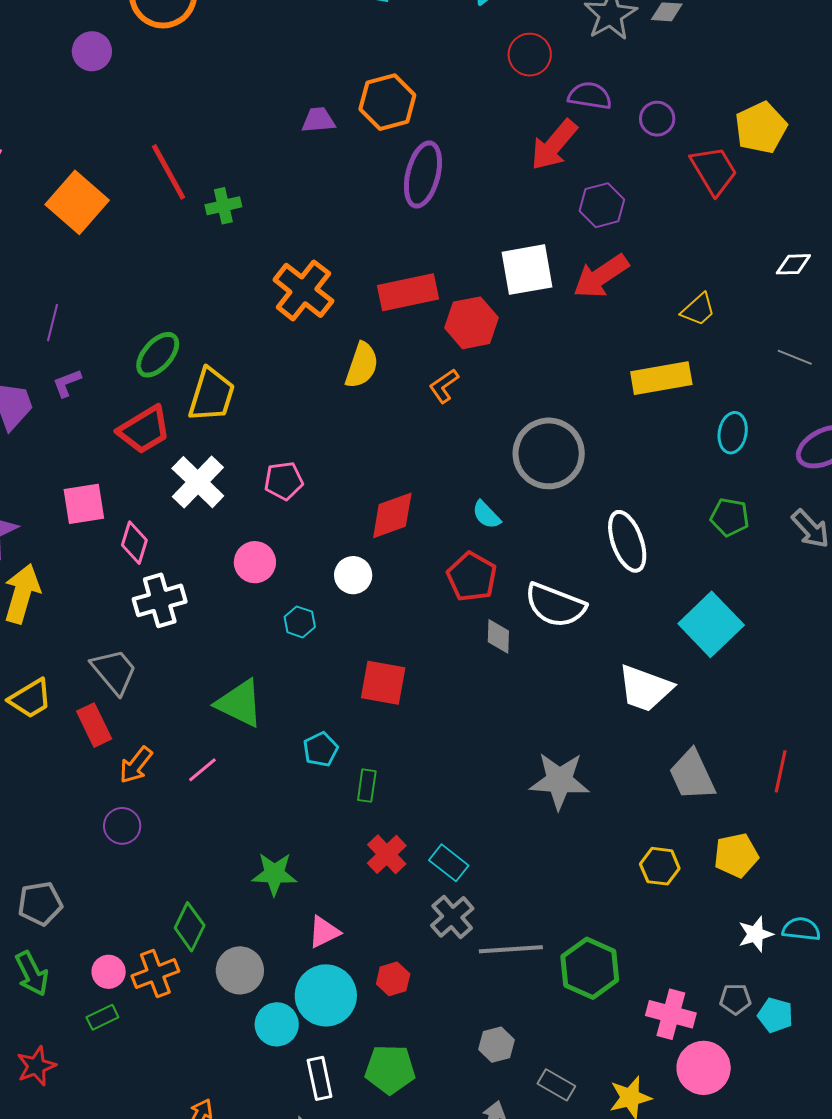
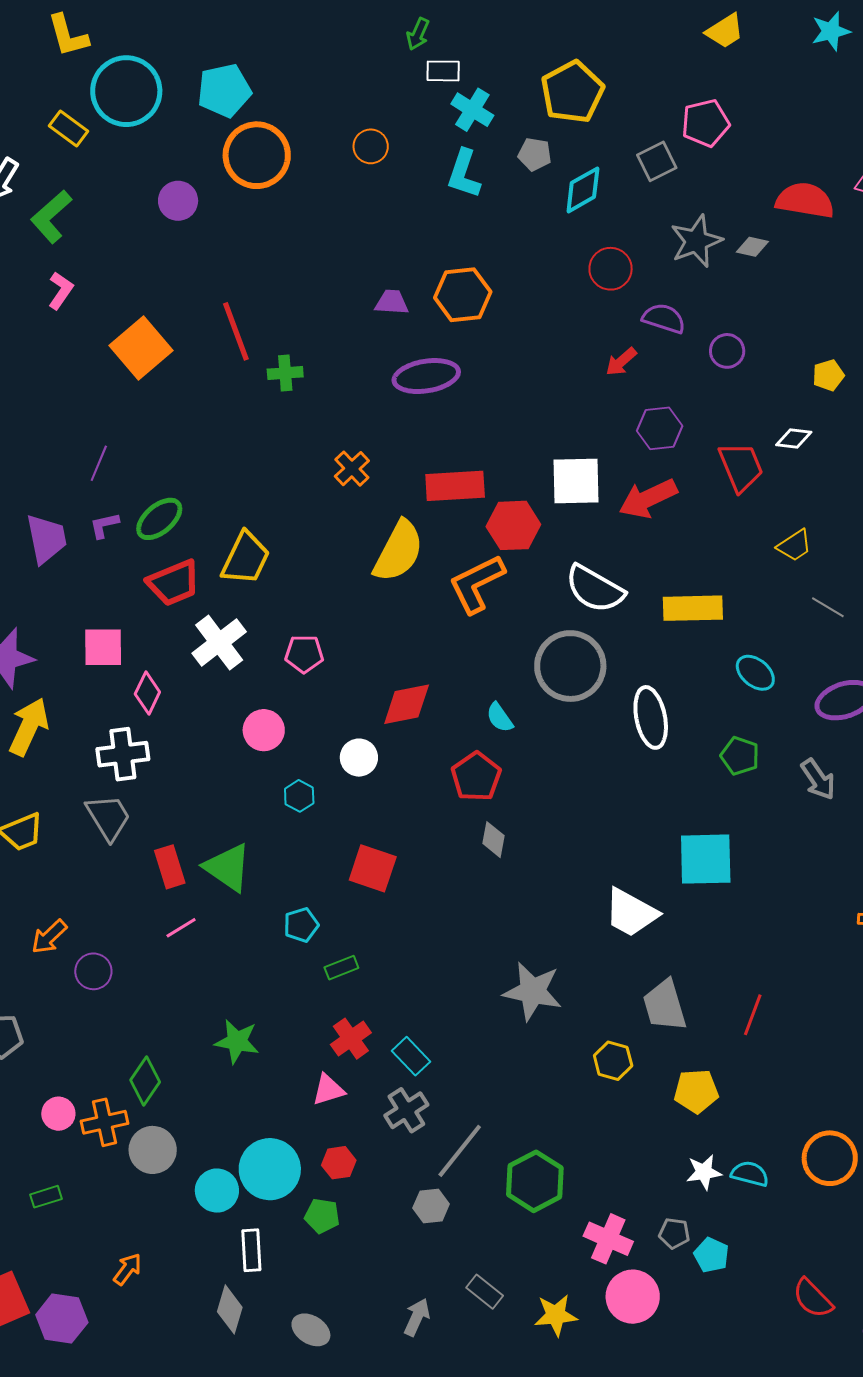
yellow pentagon: (761, 128) -> (828, 375), size x0.6
red arrow: (554, 145) -> (621, 362), size x0.6
red trapezoid: (714, 170) -> (741, 467), moved
purple ellipse: (423, 175) -> (426, 376), moved, turned 58
white diamond: (793, 264) -> (794, 438), moved
orange cross: (303, 290) -> (352, 469), size x0.6
yellow trapezoid: (698, 310) -> (794, 545), moved
green ellipse: (158, 355) -> (159, 519), moved
yellow semicircle: (362, 365) -> (398, 551), size x1.4
orange L-shape: (444, 386) -> (477, 584), size x1.8
cyan ellipse: (733, 433) -> (755, 673), turned -69
white ellipse: (627, 541) -> (651, 717), moved
white cross: (160, 600) -> (123, 754), moved
white semicircle: (555, 605) -> (595, 589), moved
cyan square: (711, 624) -> (706, 859), turned 34
red rectangle: (94, 725) -> (170, 867), moved
orange arrow: (136, 765) -> (49, 937), moved
green rectangle: (367, 786) -> (341, 968), turned 52
yellow hexagon: (660, 866) -> (613, 1061), moved
pink triangle: (324, 932) -> (328, 1090), moved
gray line: (511, 949) -> (460, 1151), turned -56
gray circle: (240, 970) -> (153, 1150), moved
green rectangle: (102, 1017) -> (46, 1197), moved
gray hexagon: (496, 1045) -> (431, 1206), moved
green pentagon: (390, 1069) -> (322, 1216), moved, size x0.7

